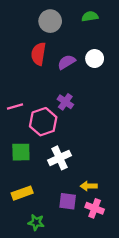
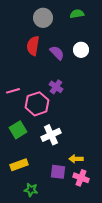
purple semicircle: (67, 62) -> (57, 53), turned 77
green square: (21, 152) -> (18, 130), turned -30

